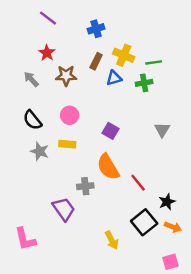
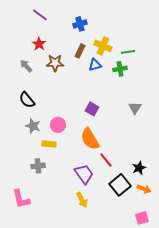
pink circle: (70, 115) -> (58, 125), moved
yellow rectangle: (67, 144) -> (49, 144), moved
red line: (138, 183) -> (106, 160), moved
gray cross: (85, 186) -> (38, 166), moved
purple trapezoid: (64, 209) -> (84, 174), moved
yellow arrow: (112, 240) -> (82, 200), moved

